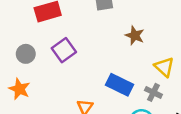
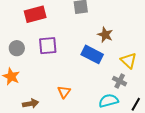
purple square: (64, 50) -> (48, 46), turned 30
blue rectangle: (119, 85) -> (92, 54), moved

